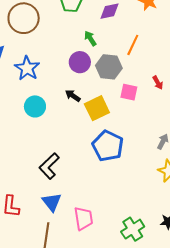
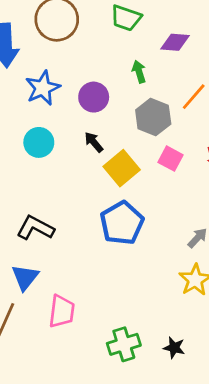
purple circle: (80, 62) -> (94, 97), moved
yellow square: (97, 108) -> (122, 168), turned -30
black L-shape: (49, 166) -> (35, 228), turned 56

